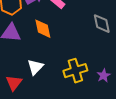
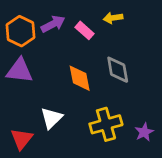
gray diamond: (102, 24) -> (118, 70), moved
orange diamond: (43, 29) -> (80, 78), moved

